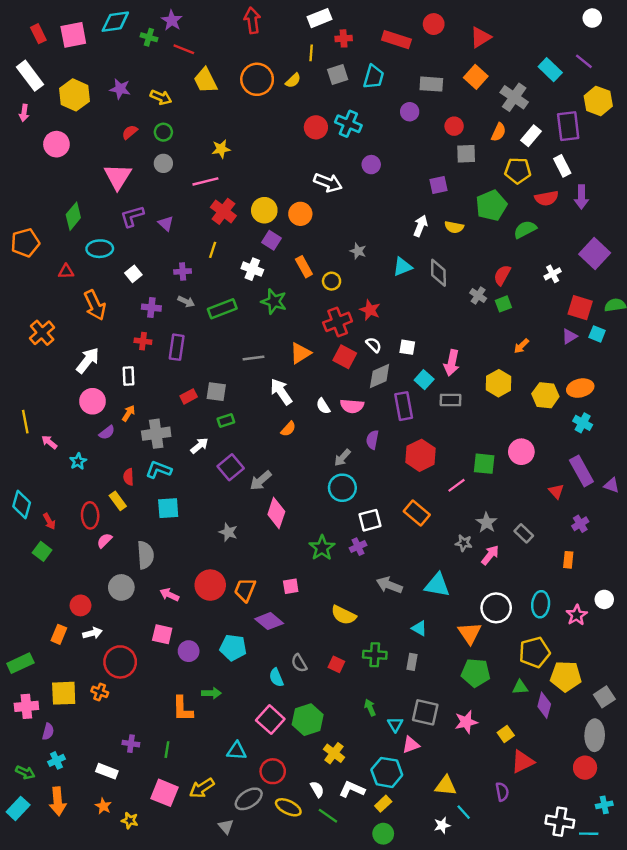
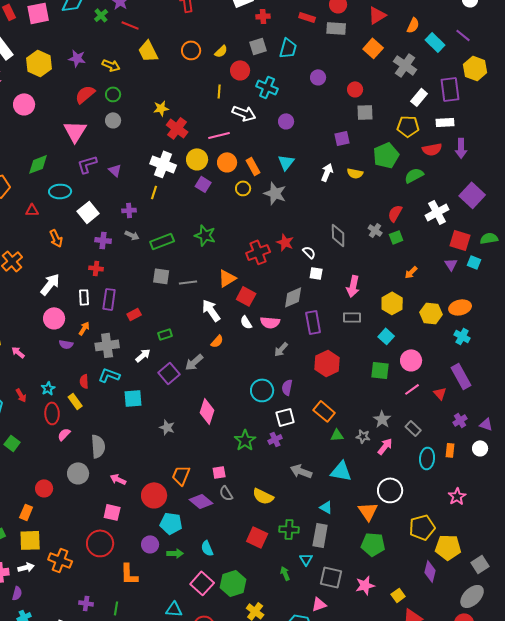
green cross: (149, 37) -> (101, 15), turned 32
red rectangle: (396, 40) -> (307, 17), size x0.7
yellow line: (311, 53) -> (219, 91), moved
orange circle: (257, 79) -> (191, 50), size x0.7
gray rectangle: (431, 84) -> (336, 28), moved
red circle: (316, 127) -> (240, 70), moved
red semicircle: (130, 132) -> (85, 94), size x1.5
orange semicircle: (499, 132) -> (413, 25), moved
white rectangle: (562, 166) -> (445, 122), turned -66
pink line: (205, 181) -> (219, 135), moved
white arrow: (328, 183) -> (244, 113), moved
red cross: (223, 211) -> (177, 128), moved
green diamond: (73, 216) -> (38, 164), turned 30
gray star: (358, 251) -> (275, 193), size x1.6
orange rectangle: (304, 267) -> (253, 166), moved
cyan triangle: (402, 267) -> (286, 162), moved, turned -30
white cross: (252, 269) -> (163, 164), moved, size x1.4
gray diamond: (438, 273) -> (338, 235), moved
white square: (133, 274) -> (88, 212), size x1.5
white cross: (553, 274) -> (437, 212), size x1.6
yellow circle: (332, 281) -> (243, 188), moved
orange arrow: (95, 305) -> (56, 238), size x0.7
purple triangle: (569, 336) -> (451, 264), turned -32
white semicircle: (374, 345) -> (309, 252), moved
purple rectangle: (177, 347) -> (109, 299), moved
red square: (345, 357) -> (246, 296), moved
cyan square: (424, 380) -> (386, 336), moved
gray square: (216, 392) -> (161, 276), moved
purple semicircle: (107, 432) -> (66, 344), turned 48
purple semicircle: (372, 440) -> (287, 387), moved
gray arrow: (342, 458) -> (281, 349), moved
cyan star: (78, 461) -> (48, 388), moved
gray arrow: (261, 481) -> (194, 362), moved
pink line: (456, 485) -> (412, 389), moved
purple triangle: (611, 485) -> (486, 424), moved
cyan square: (168, 508) -> (133, 398), moved
red arrow: (49, 521) -> (21, 395), moved
red circle: (210, 585) -> (154, 495), moved
white circle: (604, 599) -> (480, 448), moved
cyan ellipse: (541, 604) -> (427, 458), moved
white arrow: (92, 633) -> (26, 567), moved
purple circle: (189, 651) -> (150, 544), moved
red circle: (120, 662) -> (100, 543), moved
gray rectangle: (412, 662) -> (320, 535), size x1.6
gray semicircle: (299, 663) -> (226, 493), moved
red square: (336, 664) -> (257, 537), size x1.5
green triangle: (520, 687) -> (337, 435), moved
orange cross: (100, 692) -> (60, 560), size x1.6
yellow square: (64, 693) -> (30, 540), moved
green arrow: (211, 693) -> (175, 553), moved
cyan triangle: (395, 724) -> (306, 559), moved
gray ellipse: (595, 735) -> (472, 596), turned 45

